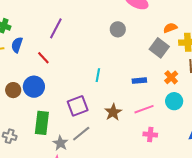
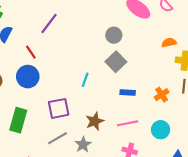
gray square: (159, 48) -> (116, 62), moved
blue circle: (34, 87) -> (28, 77), moved
cyan circle: (174, 101) -> (161, 130), moved
gray star: (60, 143) -> (83, 145), moved

